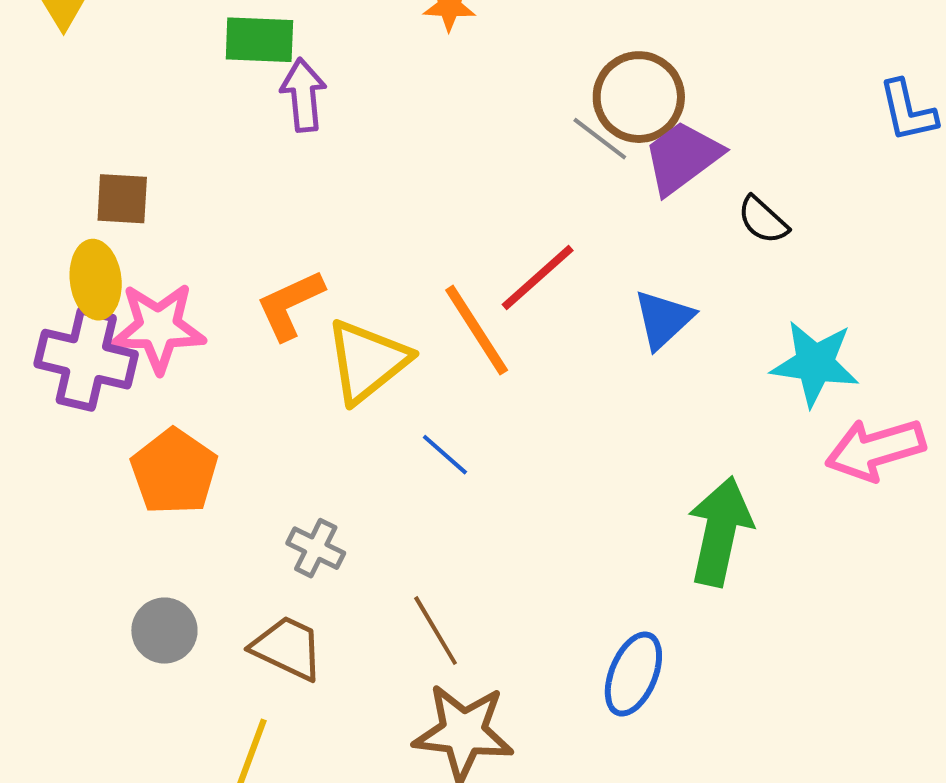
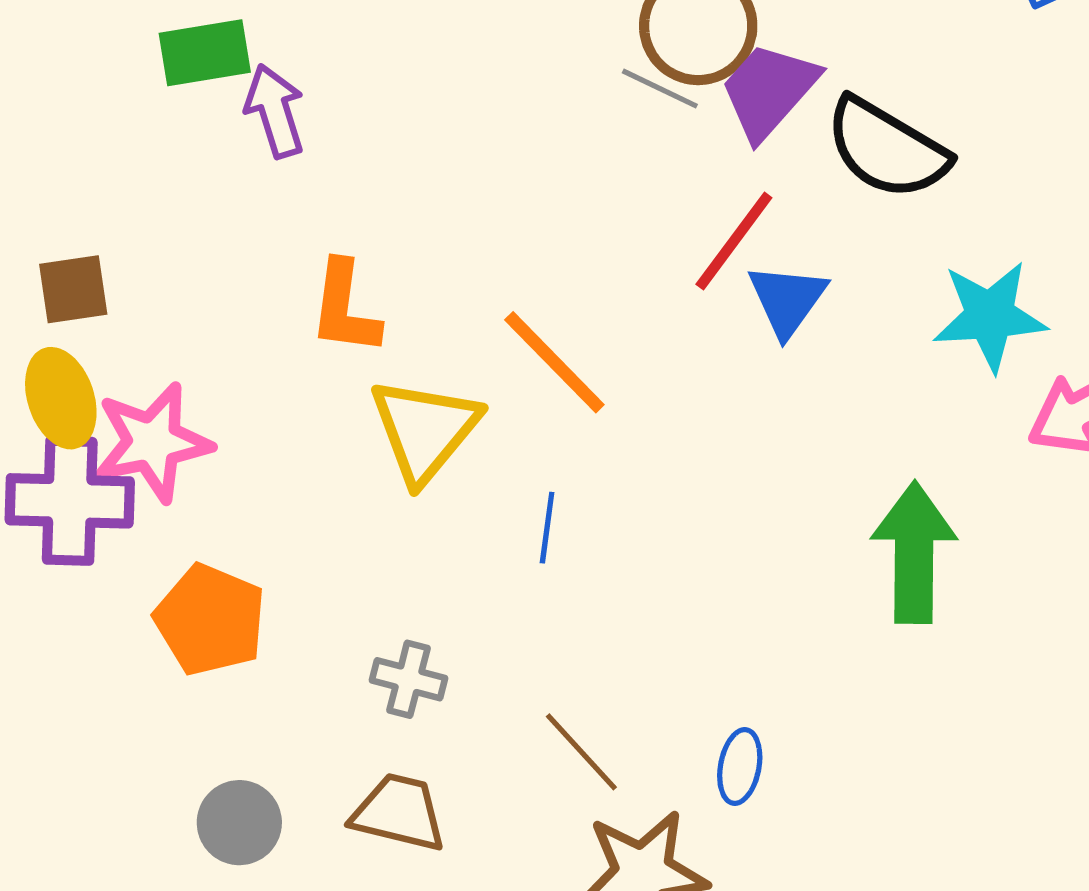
black semicircle: (763, 220) -> (887, 149), size x1.8
red line: (538, 277) -> (734, 241), moved
orange L-shape: (290, 305) -> (345, 308), moved, turned -46
blue line: (445, 455) -> (547, 528), turned 68
blue ellipse: (633, 674) -> (740, 767), moved, size x0.7

